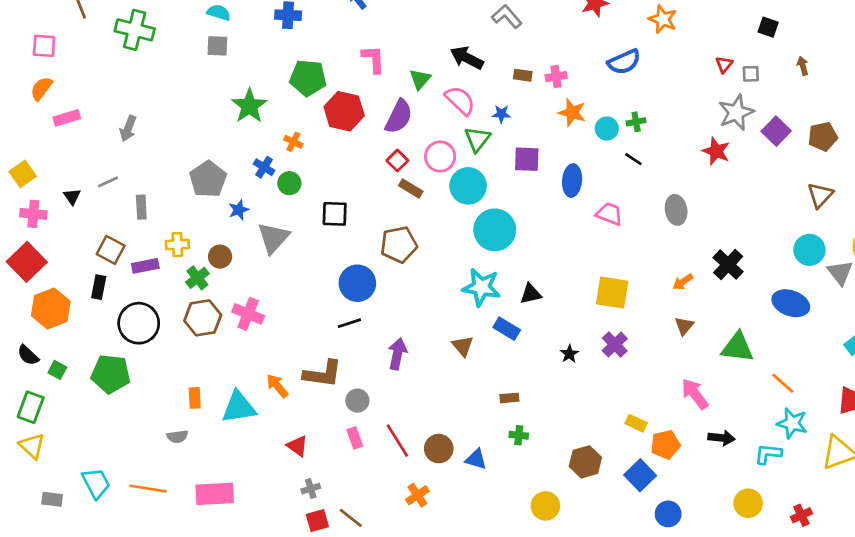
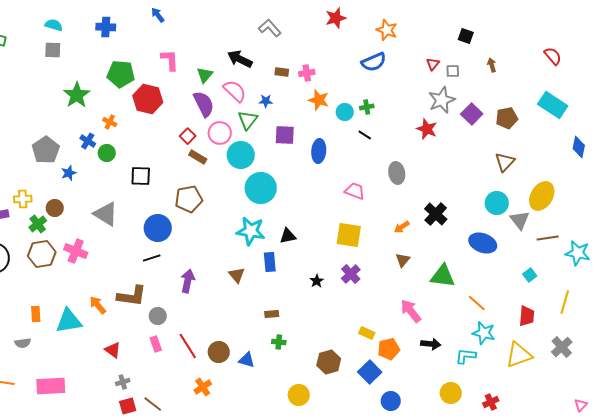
blue semicircle: (624, 62) -> (374, 62), moved
purple semicircle: (399, 117) -> (204, 104), moved, turned -52
pink trapezoid: (609, 214) -> (355, 191), moved
gray triangle: (273, 238) -> (106, 214), moved, turned -40
blue rectangle: (507, 329) -> (270, 262), turned 54

